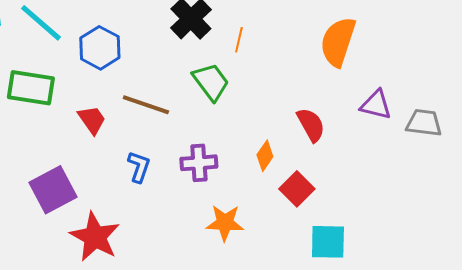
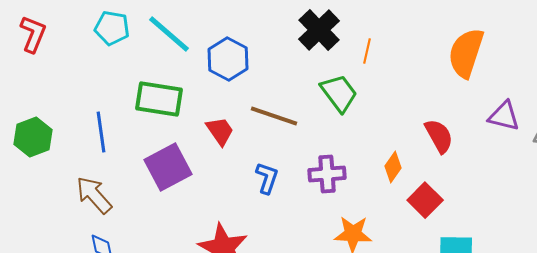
purple square: (53, 190) -> (168, 167), moved

